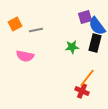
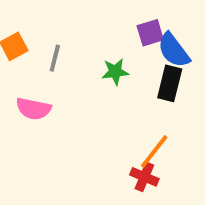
gray line: (36, 30) -> (55, 58), turned -64
green star: (72, 47) -> (115, 72), moved

